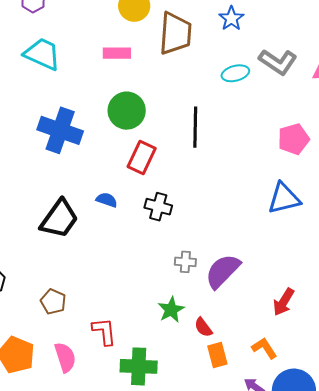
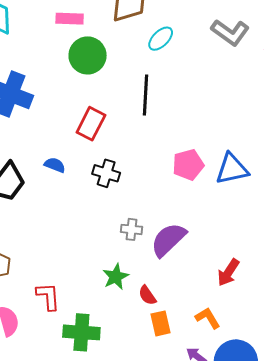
cyan ellipse: (235, 73) -> (161, 39), moved, turned -32
green circle: (127, 111) -> (88, 55), moved
pink pentagon: (294, 139) -> (188, 165), moved

